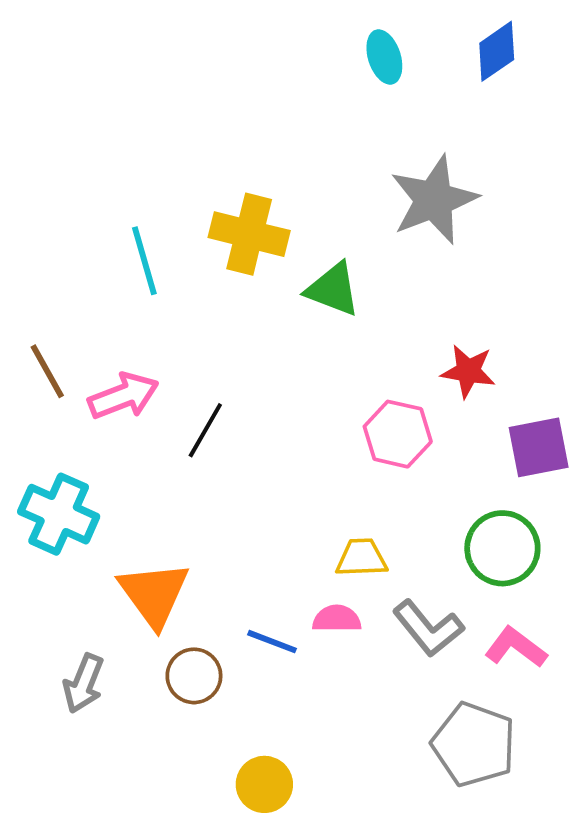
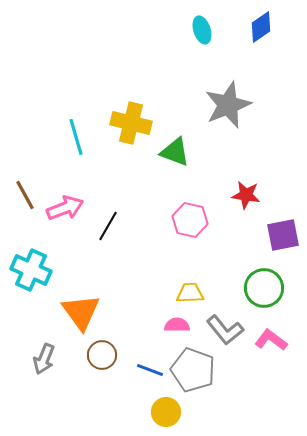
pink hexagon: (398, 434) -> (190, 220), moved
blue line: (272, 642) -> (150, 370), moved
gray pentagon: (474, 744) -> (193, 370), moved
yellow circle: (264, 784) -> (166, 412), moved

